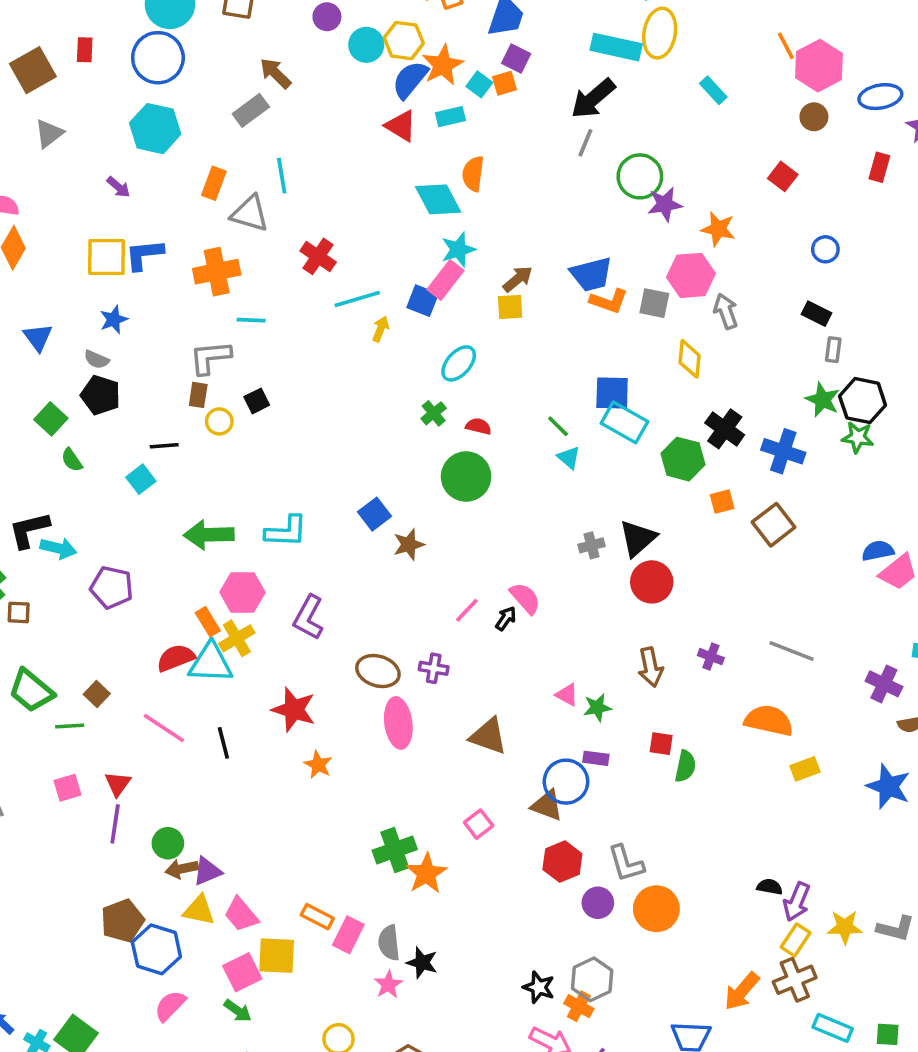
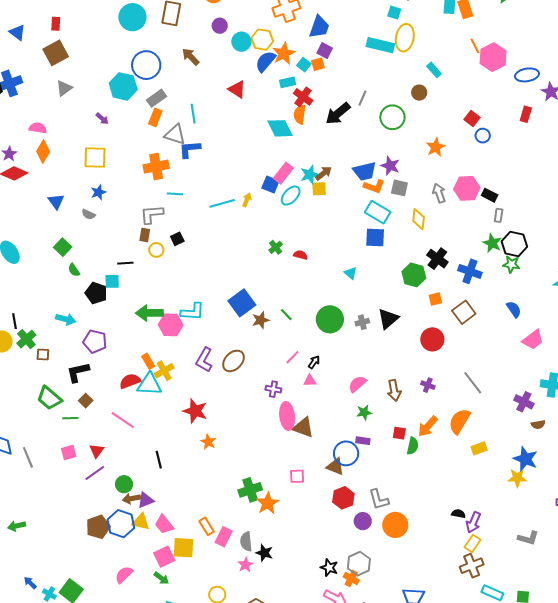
red rectangle: (85, 50) -> (56, 24), moved
blue circle: (158, 58) -> (146, 65), moved
black arrow: (593, 99) -> (338, 114), moved
gray rectangle: (251, 110) -> (156, 98), moved
brown circle: (814, 117) -> (419, 93), moved
red triangle: (401, 126) -> (237, 89), moved
purple star: (665, 204) -> (390, 166), moved, turned 30
orange star: (718, 229) -> (436, 147), turned 30
blue circle: (825, 249) -> (483, 136), moved
cyan star: (458, 250) -> (310, 175), moved
blue L-shape: (144, 255) -> (190, 149), moved
red cross: (318, 256) -> (303, 97), moved
pink hexagon: (691, 275) -> (467, 188), moved
cyan line: (357, 299) -> (222, 203), moved
cyan ellipse: (459, 363) -> (291, 196), moved
black pentagon: (101, 395) -> (96, 293), moved
cyan rectangle: (624, 422) -> (378, 212), moved
green line: (558, 426) -> (286, 315), moved
green circle: (466, 477) -> (330, 319), moved
cyan square: (141, 479) -> (112, 281), turned 35
blue square: (375, 514) -> (242, 303), size x1.5
black L-shape: (29, 530) -> (78, 372), moved
blue semicircle: (878, 551) -> (514, 309), moved, turned 66
red circle: (652, 582) -> (432, 339), moved
pink hexagon: (242, 592) -> (171, 325), moved
pink semicircle: (525, 598) -> (357, 384), moved, turned -90
gray line: (792, 651) -> (473, 383), turned 30
brown ellipse: (378, 671) -> (233, 361), moved, turned -65
pink triangle: (567, 695) -> (310, 381), moved, turned -32
orange semicircle: (769, 721) -> (459, 421), turned -72
pink ellipse: (398, 723) -> (287, 416), moved
black line: (223, 743) -> (159, 460), moved
purple line: (115, 824) -> (95, 473), turned 45
pink square: (479, 824) -> (297, 476), turned 35
orange rectangle: (317, 917) -> (207, 526), turned 30
yellow star: (845, 927) -> (517, 478), moved
blue hexagon: (156, 949) -> (121, 524), moved
orange arrow: (742, 991) -> (428, 426), moved

